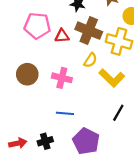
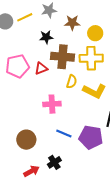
brown circle: (27, 74) -> (26, 140), moved
blue line: (65, 113) -> (64, 134), turned 35
purple pentagon: (86, 141) -> (91, 137), moved

